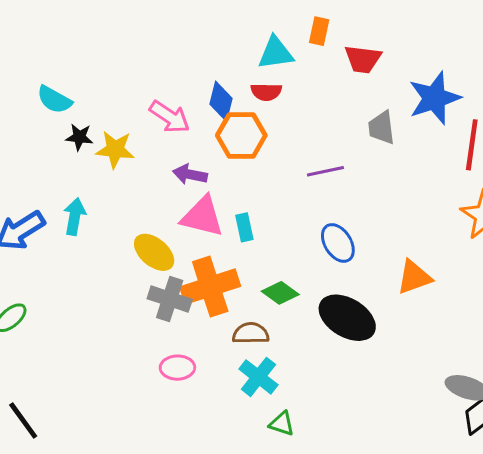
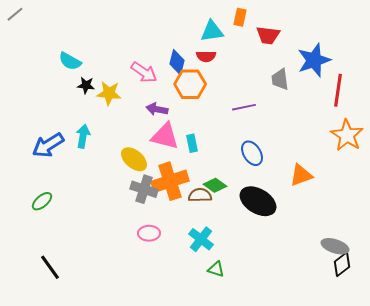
brown semicircle: (251, 333) -> (200, 195), moved

